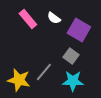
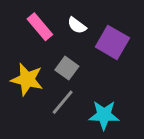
gray square: (71, 56) -> (67, 68), moved
yellow star: (19, 80) -> (27, 79), moved

